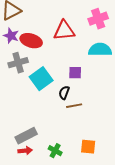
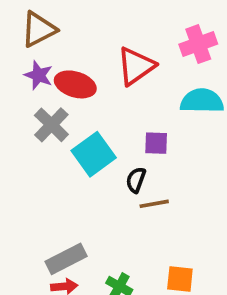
red triangle: (64, 31) -> (136, 66), turned -30
gray cross: (18, 63) -> (51, 125), turned -30

